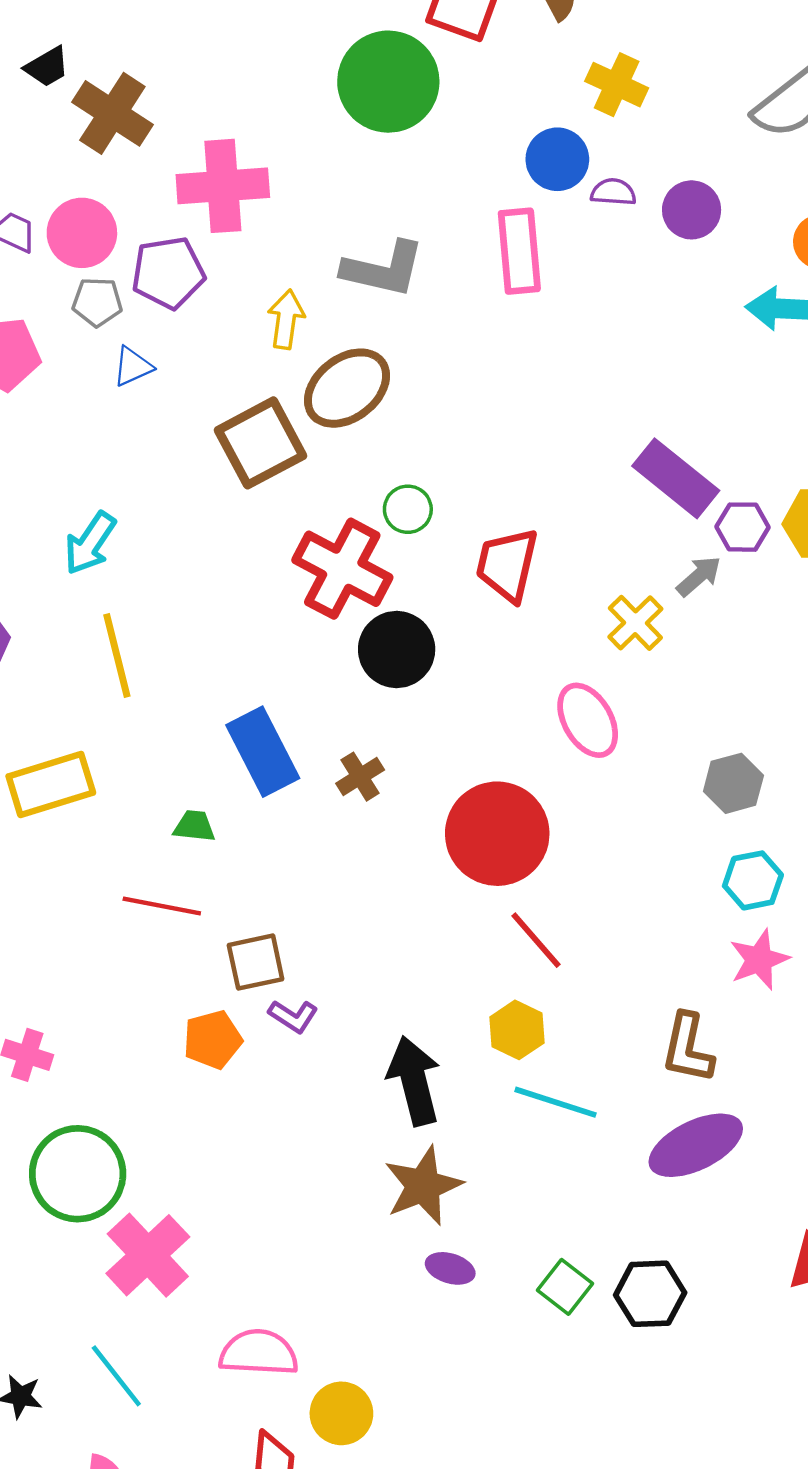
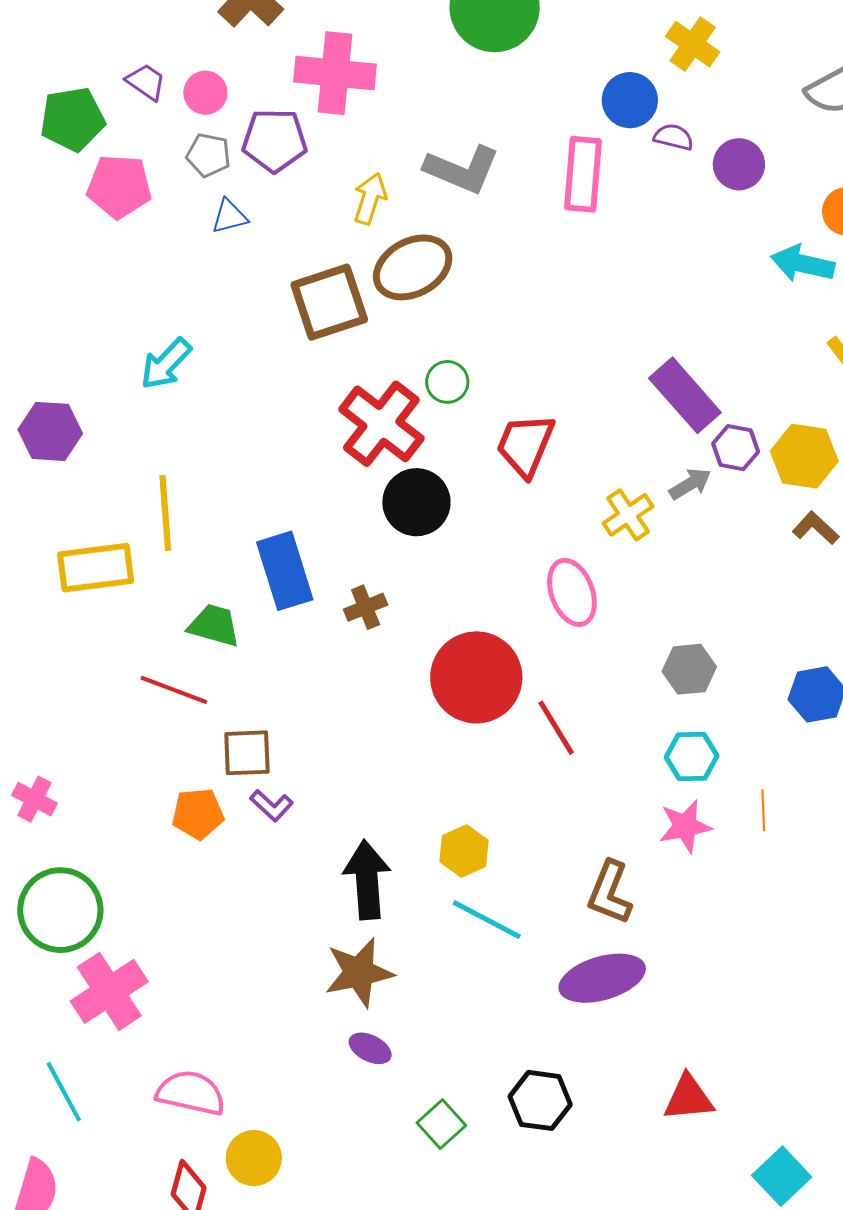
pink circle: (82, 233) -> (205, 93), size x0.7
yellow line: (117, 655) -> (165, 513), moved
green trapezoid: (194, 826) -> (214, 625), size x1.4
red line: (536, 940) -> (556, 728), moved
green square: (565, 1287) -> (441, 1124), moved

